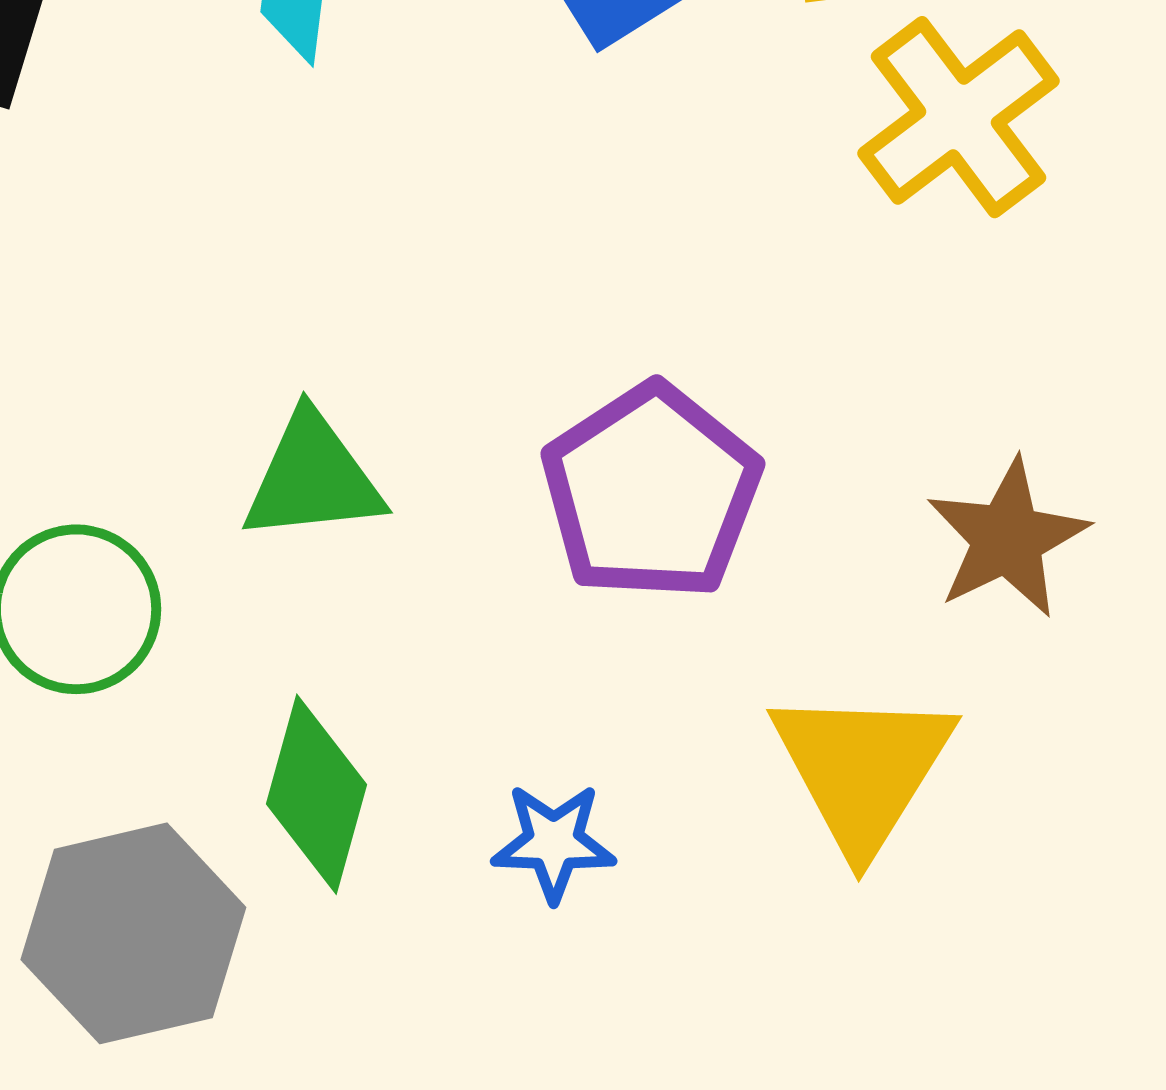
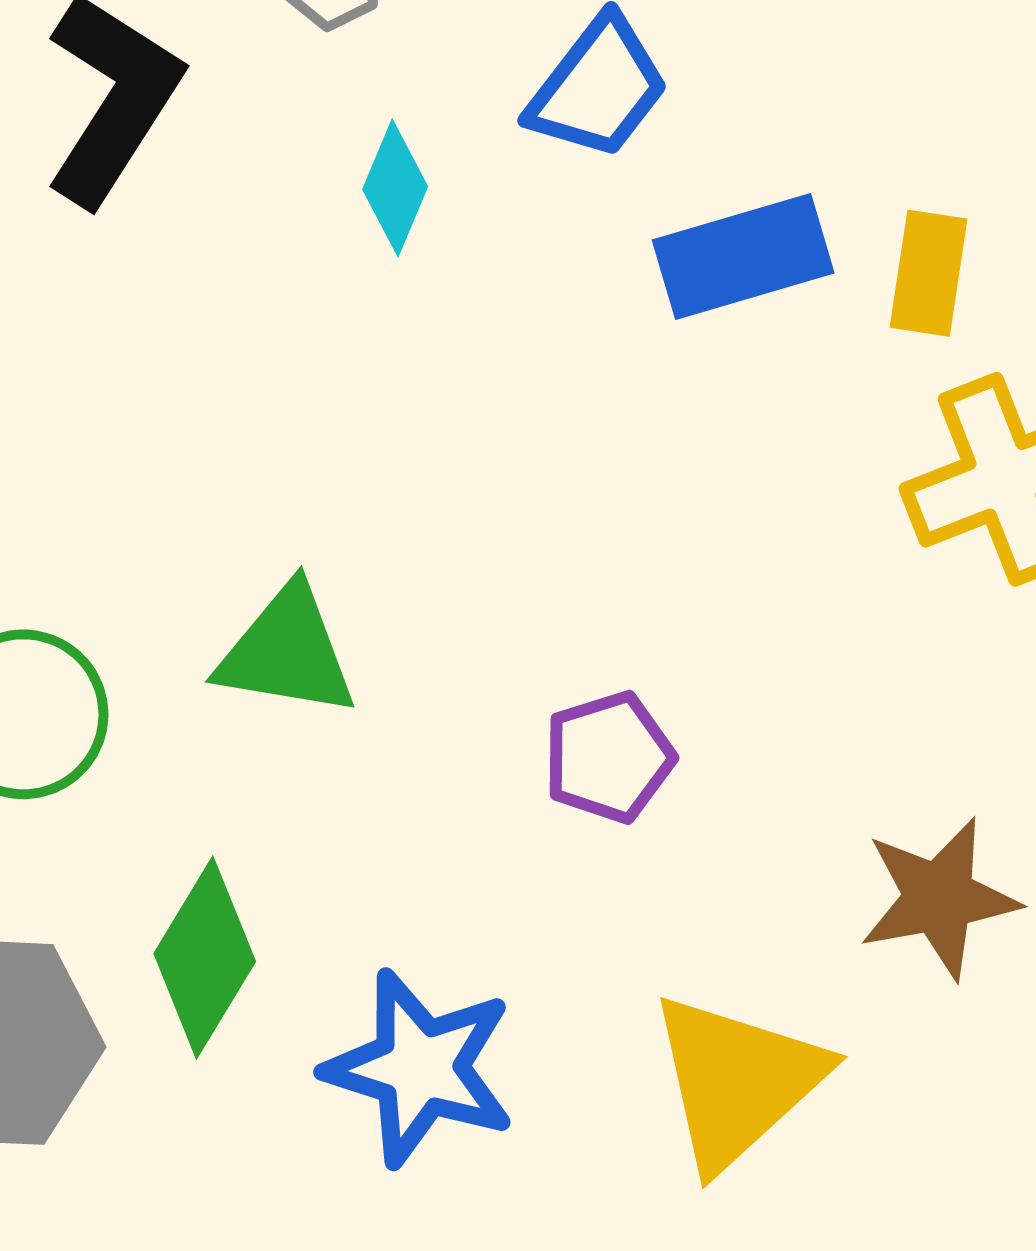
purple pentagon: (651, 492) -> (609, 757), size x0.6
blue star: (554, 842) -> (420, 1068), size x1.6

